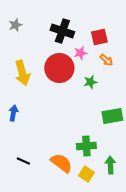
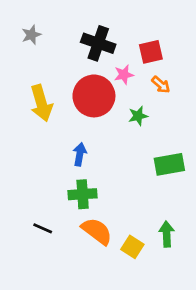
blue arrow: (13, 113) -> (80, 154), moved
green cross: (86, 146) -> (83, 194), moved

